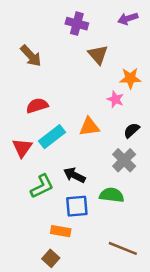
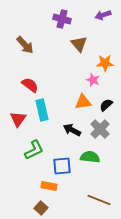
red semicircle: (37, 106) -> (30, 85), turned 54
orange triangle: (89, 127) -> (83, 102), moved
cyan rectangle: (52, 137) -> (42, 110), turned -65
black arrow: (74, 175) -> (72, 130), moved

